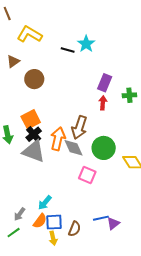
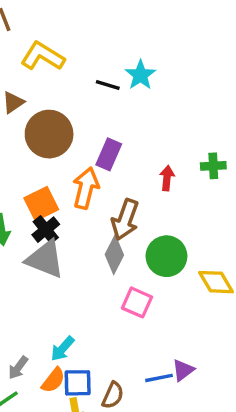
brown circle: (34, 79) -> (49, 134), size x1.4
purple rectangle: (105, 83) -> (109, 154), moved
orange arrow: (58, 139) -> (86, 188), moved
gray diamond: (74, 148) -> (114, 255), turned 50
purple triangle: (113, 223) -> (183, 370), moved

